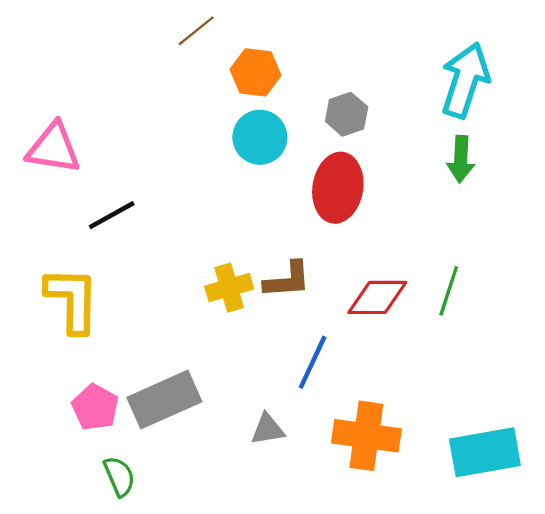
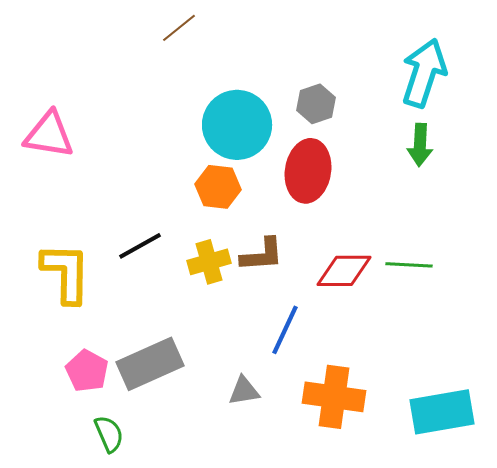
orange hexagon: (255, 72) -> (218, 187), moved
cyan circle: (260, 137) -> (237, 125), size x1.4
black line: (112, 215) -> (140, 246), moved
green line: (449, 291) -> (409, 265), turned 75

